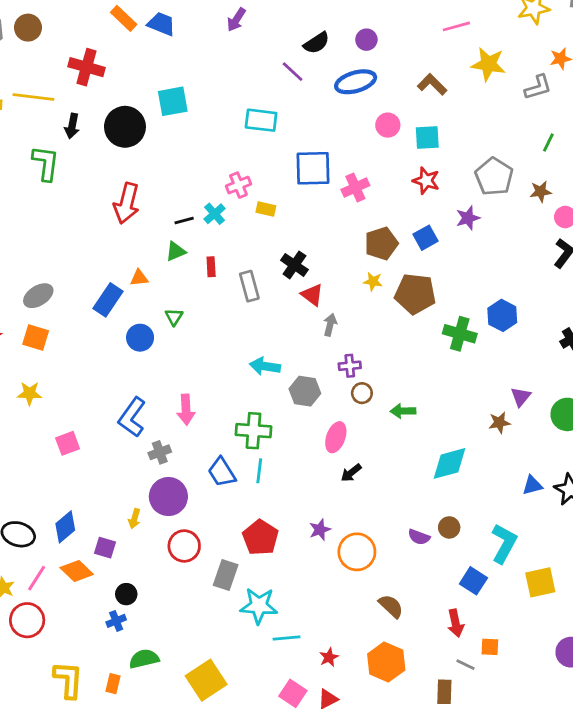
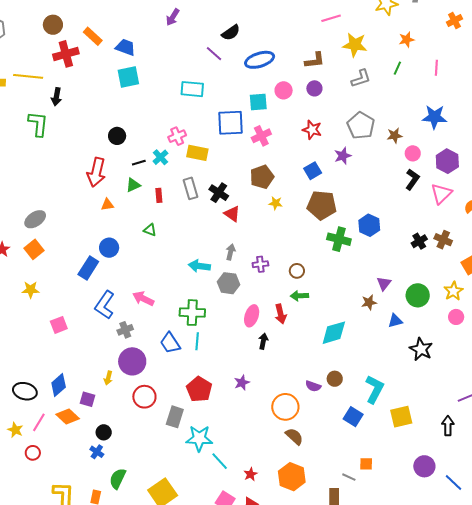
orange rectangle: (124, 18) -> (93, 36), moved
blue trapezoid: (161, 24) -> (126, 47), moved
brown circle: (28, 28) -> (53, 25), moved
purple circle: (366, 40) -> (314, 88), moved
red cross: (87, 67) -> (66, 54), turned -30
brown L-shape: (432, 84) -> (315, 60), turned 130
gray L-shape: (538, 87) -> (361, 78), moved
black circle: (125, 127) -> (117, 136), moved, size x0.6
cyan square: (427, 137) -> (258, 102), moved
green line: (548, 143) -> (397, 68), moved
red arrow: (127, 203) -> (96, 172), moved
yellow rectangle: (266, 209) -> (197, 153), size x1.5
brown pentagon: (381, 244) -> (262, 177), moved
gray rectangle: (249, 286) -> (190, 188), moved
brown pentagon: (415, 294) -> (322, 205), moved
blue rectangle: (108, 300) -> (88, 268), moved
green triangle: (174, 317) -> (150, 230), moved, turned -40
gray arrow: (330, 325) -> (231, 252), moved
orange square: (36, 337) -> (34, 249), turned 36
brown circle: (362, 393) -> (297, 271), moved
pink arrow: (186, 410) -> (143, 299), turned 120
black arrow: (351, 473) -> (263, 341), turned 140
blue triangle: (532, 485) -> (395, 321), moved
orange circle: (357, 552) -> (285, 407), moved
red circle: (27, 620) -> (33, 453), size x0.6
blue cross: (116, 621) -> (97, 452), turned -32
red arrow: (456, 623) -> (281, 314), moved
cyan line: (287, 638) -> (220, 461), turned 54
green semicircle: (144, 659) -> (118, 479), turned -50

